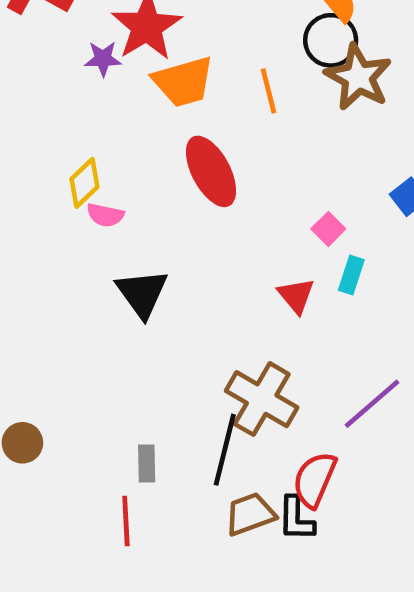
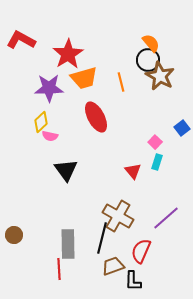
purple star: (103, 59) -> (49, 88), moved, size x1.8
pink square: (328, 229) -> (155, 142), moved
gray rectangle: (147, 463) -> (68, 244), size x1.8
black L-shape: (296, 519) -> (133, 281), moved

